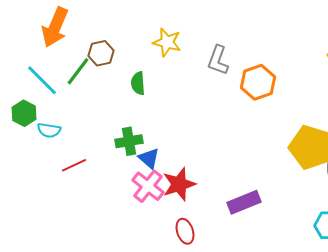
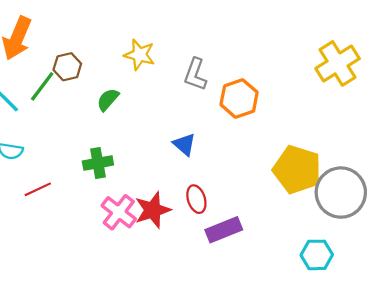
green semicircle: (138, 83) -> (108, 100), turned 45
blue triangle: (149, 158) -> (184, 144), moved
red ellipse: (185, 231) -> (196, 199), moved

